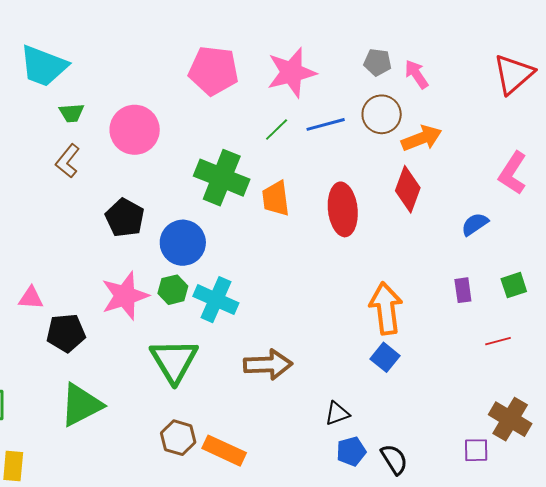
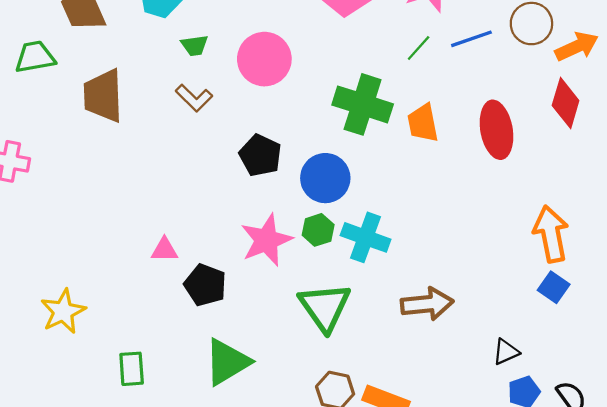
brown L-shape: (68, 161) -> (194, 98), turned -80
black pentagon: (66, 333) -> (205, 285), turned 30

